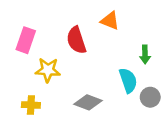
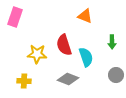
pink rectangle: (26, 40) -> (15, 17), moved
red semicircle: (76, 40) -> (64, 45), moved
cyan semicircle: (128, 80) -> (86, 57), moved

